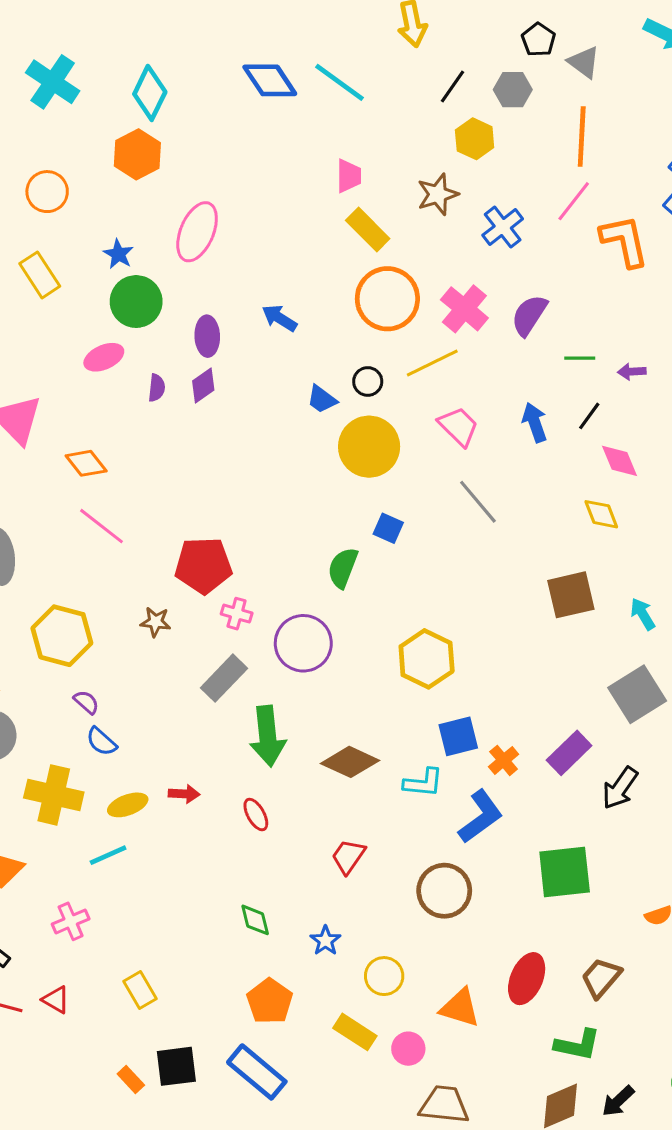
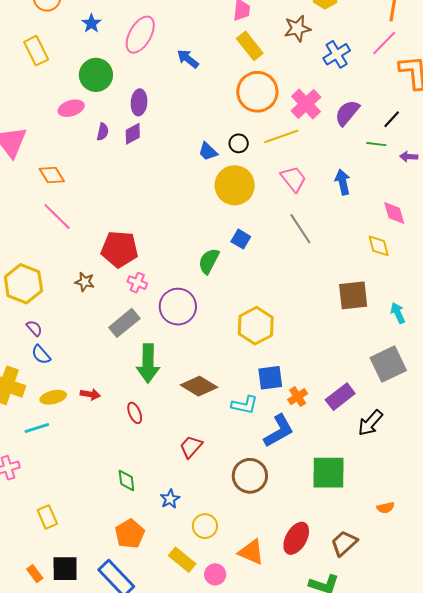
blue star: (118, 254) -> (91, 23), moved
blue arrow: (279, 318) -> (188, 59), moved
black line: (589, 416) -> (392, 119), moved

